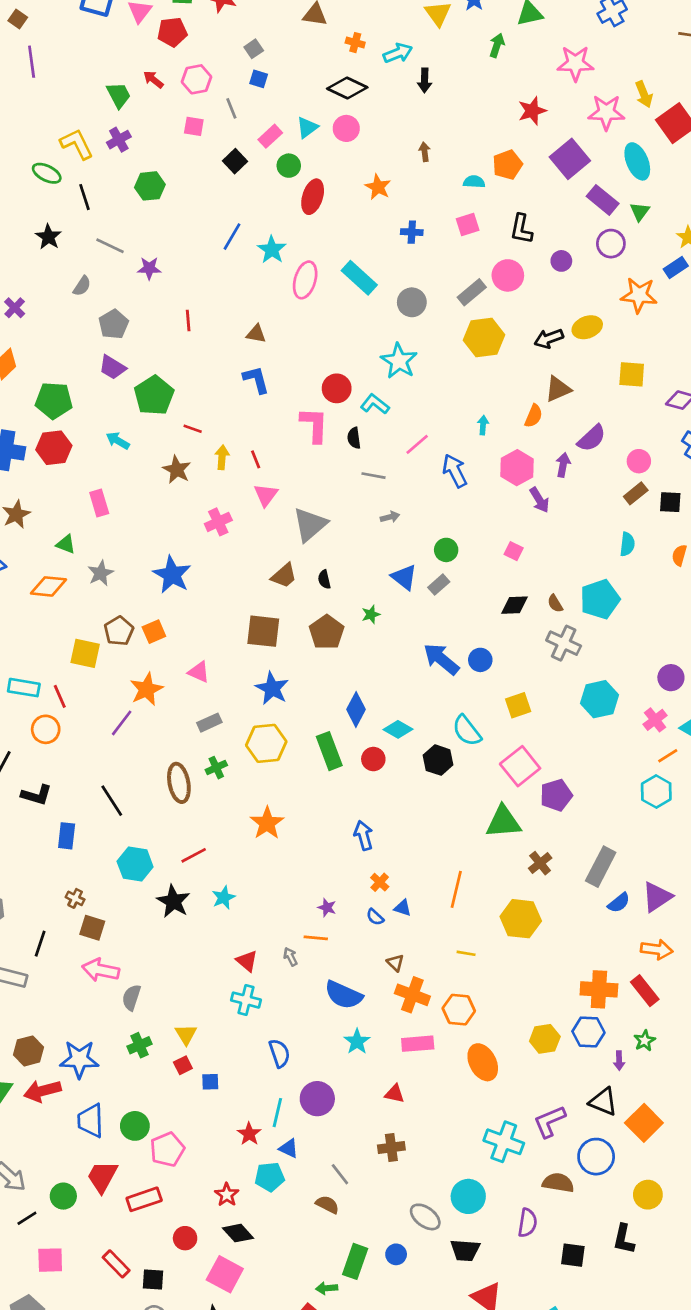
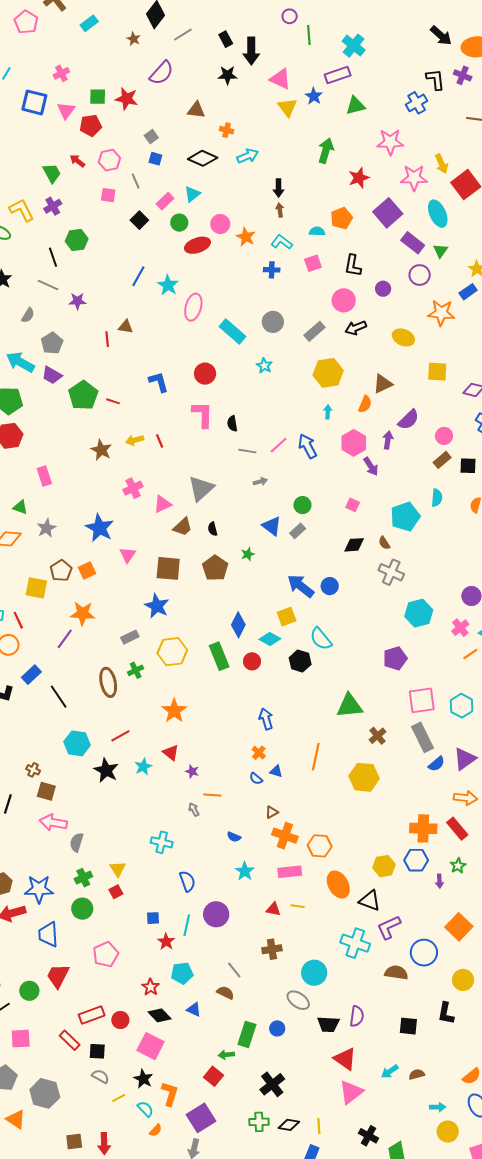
green arrow: (497, 45) -> (326, 151), moved, size x1.4
cyan arrow: (398, 53) -> (248, 156), moved
black arrow: (425, 80) -> (279, 188), moved
black diamond: (347, 88) -> (203, 158), moved
pink circle: (346, 128) -> (220, 224), moved
black line: (84, 197) -> (53, 257), moved
red ellipse: (313, 197) -> (197, 245), turned 55
cyan rectangle: (359, 278) -> (233, 331), moved
gray rectangle: (472, 292) -> (315, 331), moved
yellow ellipse: (587, 327) -> (403, 337), turned 45
brown triangle: (256, 334) -> (126, 327), moved
yellow hexagon: (484, 338) -> (328, 373), moved
black arrow: (549, 339) -> (356, 328), moved
cyan star: (399, 361) -> (264, 366), size x0.6
red circle: (337, 388) -> (205, 374), moved
cyan L-shape: (375, 404) -> (282, 242), moved
red line: (193, 429) -> (113, 401), moved
cyan arrow: (118, 441) -> (20, 362), moved, size x1.6
pink line: (417, 444) -> (279, 445), moved
yellow arrow: (222, 457) -> (135, 440), turned -108
pink triangle: (266, 495) -> (162, 504), moved, turned 30
cyan pentagon: (600, 599) -> (405, 517), moved
pink triangle: (199, 672) -> (128, 555), moved, turned 42
blue star: (272, 688) -> (157, 606), moved
orange star: (147, 689) -> (83, 613), turned 30
yellow square: (518, 705) -> (287, 617), moved
pink square: (520, 766) -> (422, 700), moved, turned 32
cyan hexagon: (656, 792) -> (462, 706), moved
purple pentagon: (556, 795) -> (395, 658), moved
blue arrow: (364, 835) -> (266, 719), moved
blue rectangle: (67, 836) -> (31, 675), moved, turned 42
gray rectangle: (601, 867) -> (422, 737), turned -52
purple star: (327, 908) -> (192, 771), moved
yellow line: (466, 953) -> (297, 906), moved
red triangle: (247, 961) -> (171, 753), moved
brown triangle: (395, 963) -> (272, 812), turned 48
blue semicircle: (344, 995) -> (234, 837), size x0.5
blue square: (210, 1082) -> (153, 918), moved
black triangle: (603, 1102) -> (370, 901), moved
green circle: (135, 1126) -> (82, 909), moved
blue triangle: (289, 1148) -> (194, 1010), moved
cyan circle: (468, 1196) -> (314, 973), moved
red rectangle: (144, 1199) -> (92, 1015), moved
purple semicircle: (527, 1223) -> (357, 1016), moved

